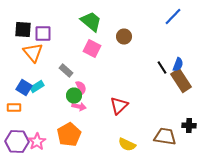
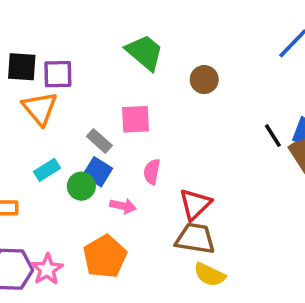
pink square: (92, 48) -> (136, 119), moved, turned -30
blue square: (24, 88) -> (98, 172), moved
pink semicircle: (81, 88) -> (152, 172), moved, turned -144
green circle: (74, 96) -> (81, 186), moved
brown trapezoid: (165, 136) -> (195, 239), moved

